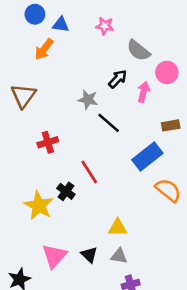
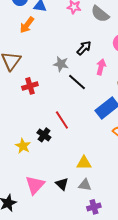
gray semicircle: (138, 50) -> (100, 14), moved
pink arrow: (144, 92) -> (101, 67), moved
red cross: (48, 142) -> (30, 86), moved
yellow star: (39, 206) -> (23, 146), size x0.7

